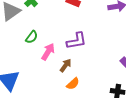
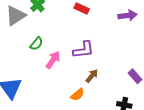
brown arrow: (66, 65) -> (92, 76), moved

